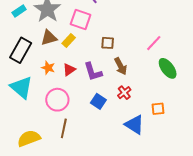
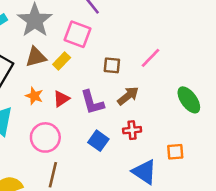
pink line: (154, 43) -> (150, 58), moved
brown arrow: (121, 66) -> (128, 96), turned -102
red cross: (124, 93) -> (132, 130), turned 32

